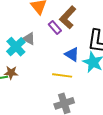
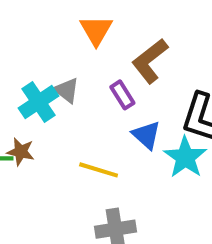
purple rectangle: (55, 27) -> (122, 95), moved
yellow line: (62, 75) -> (99, 170), moved

